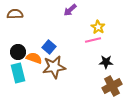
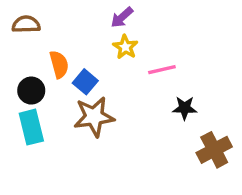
yellow star: (98, 27) -> (125, 47), moved
orange semicircle: (34, 58) -> (59, 64), moved, turned 56
brown cross: (112, 86) -> (214, 150), moved

